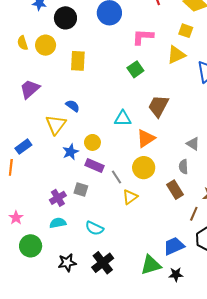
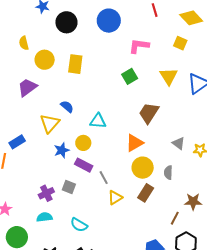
yellow circle: (46, 45) -> (45, 60), moved
yellow triangle: (176, 55) -> (169, 76), moved, turned -42
cyan triangle: (123, 118) -> (98, 121), moved
gray triangle: (193, 144) -> (179, 143), moved
yellow circle: (144, 168) -> (143, 168), moved
brown rectangle: (175, 190) -> (146, 193), moved, turned 60

